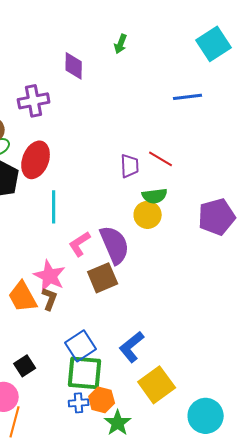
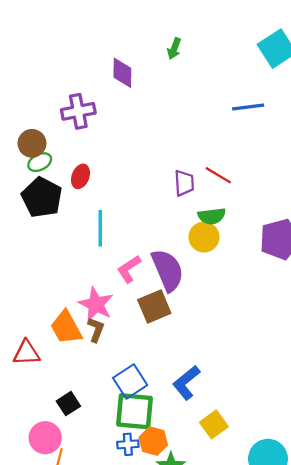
red ellipse: (36, 160) -> (80, 176), size x0.6
yellow square: (157, 385) -> (214, 424), size x0.7

